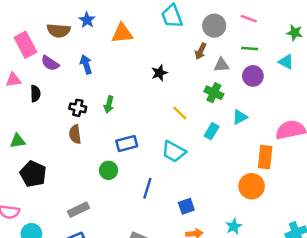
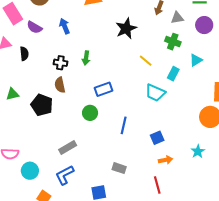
black star: (159, 73) -> (126, 28), size x1.5
cyan trapezoid: (174, 152) -> (155, 93), moved
black pentagon: (33, 174) -> (42, 105), moved

